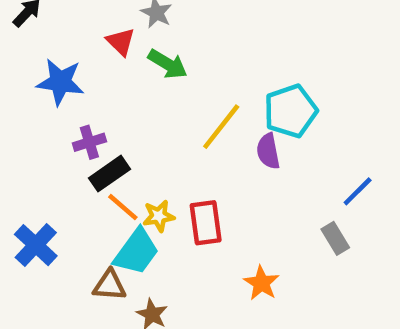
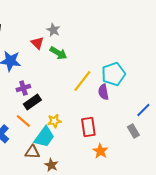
orange line: (123, 207) -> (23, 121), moved
red rectangle: (206, 223) -> (88, 127), moved

